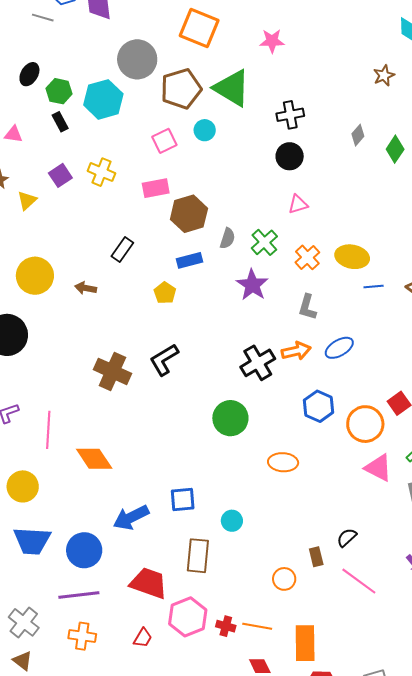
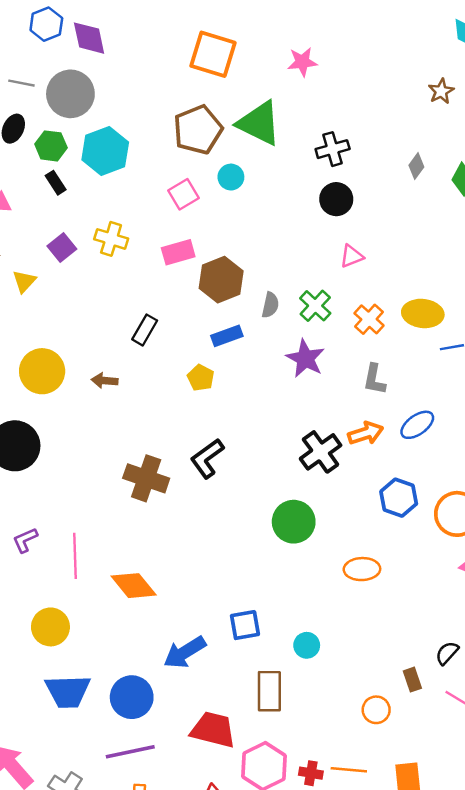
gray line: (43, 18) -> (21, 83), moved
gray circle: (137, 59) -> (70, 94), moved

